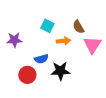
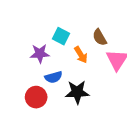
purple star: (14, 40) -> (40, 54), moved
orange arrow: (63, 41) -> (81, 55), turned 64

